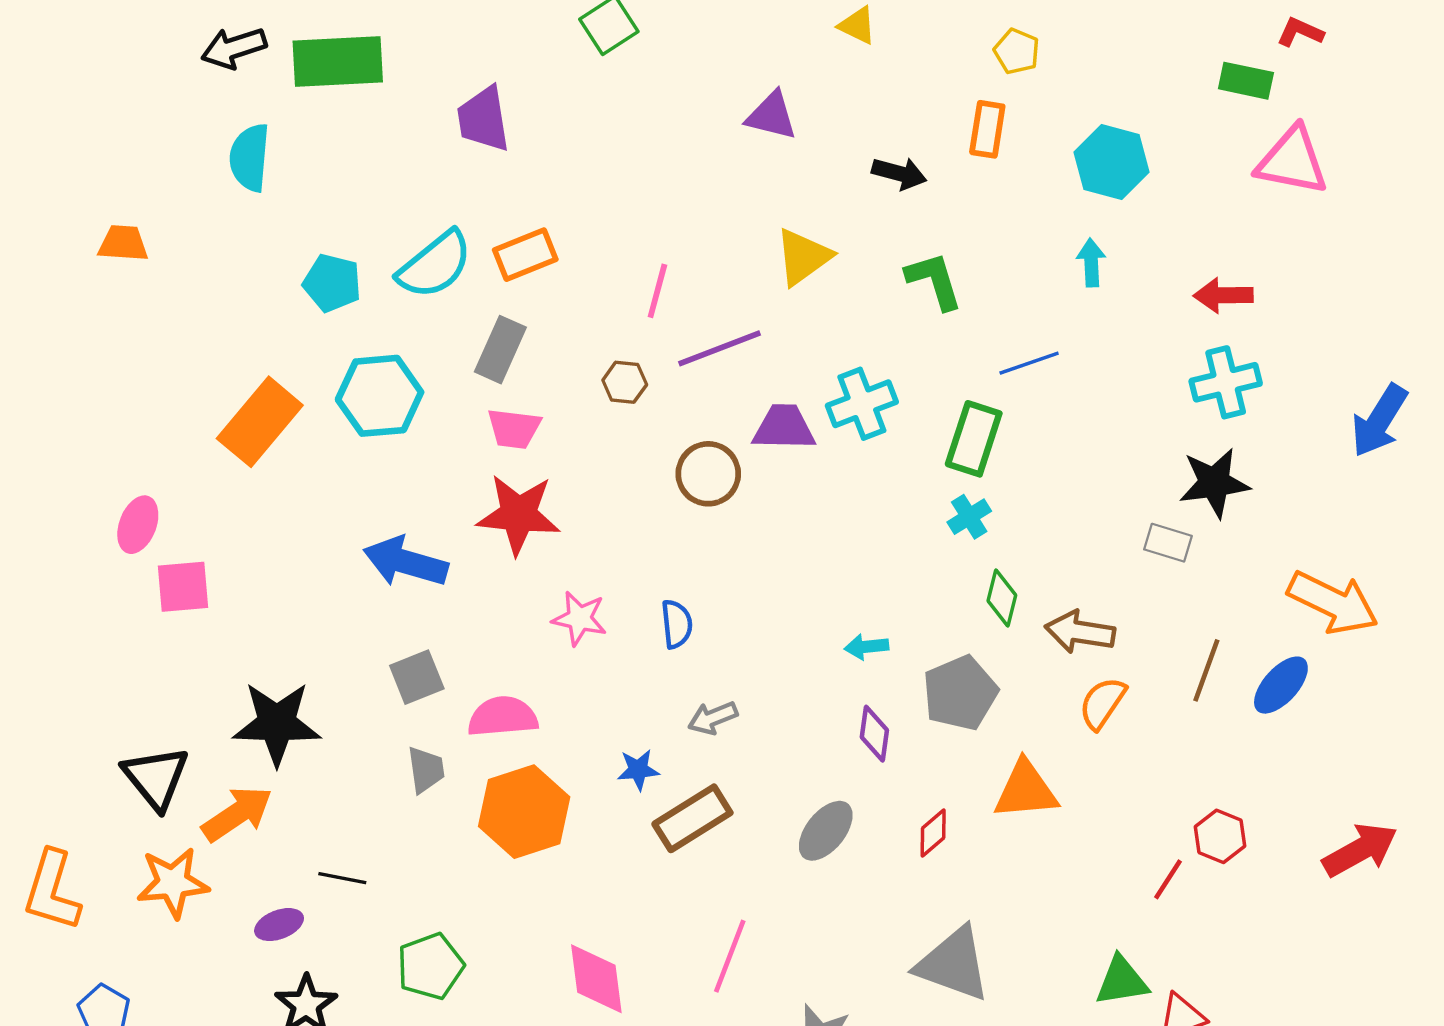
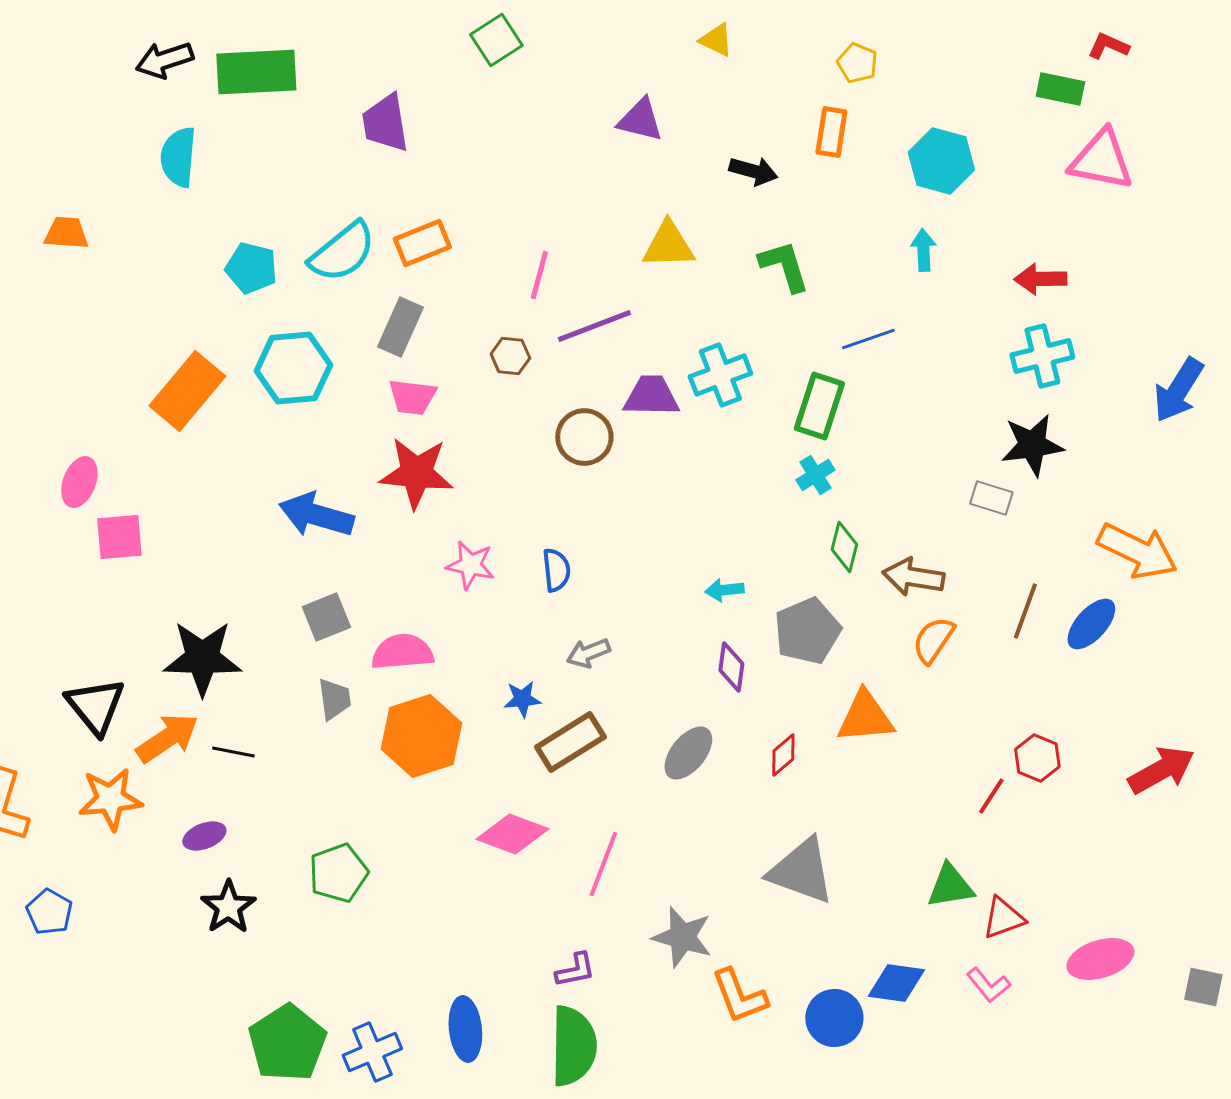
yellow triangle: (803, 257) -> (668, 245), turned 34
black line: (342, 878) -> (233, 752), moved
pink diamond: (596, 979) -> (512, 834), moved, turned -62

